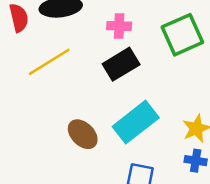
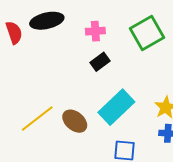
yellow line: (49, 62) -> (37, 118), moved
black rectangle: (121, 64) -> (100, 62), size x0.7

